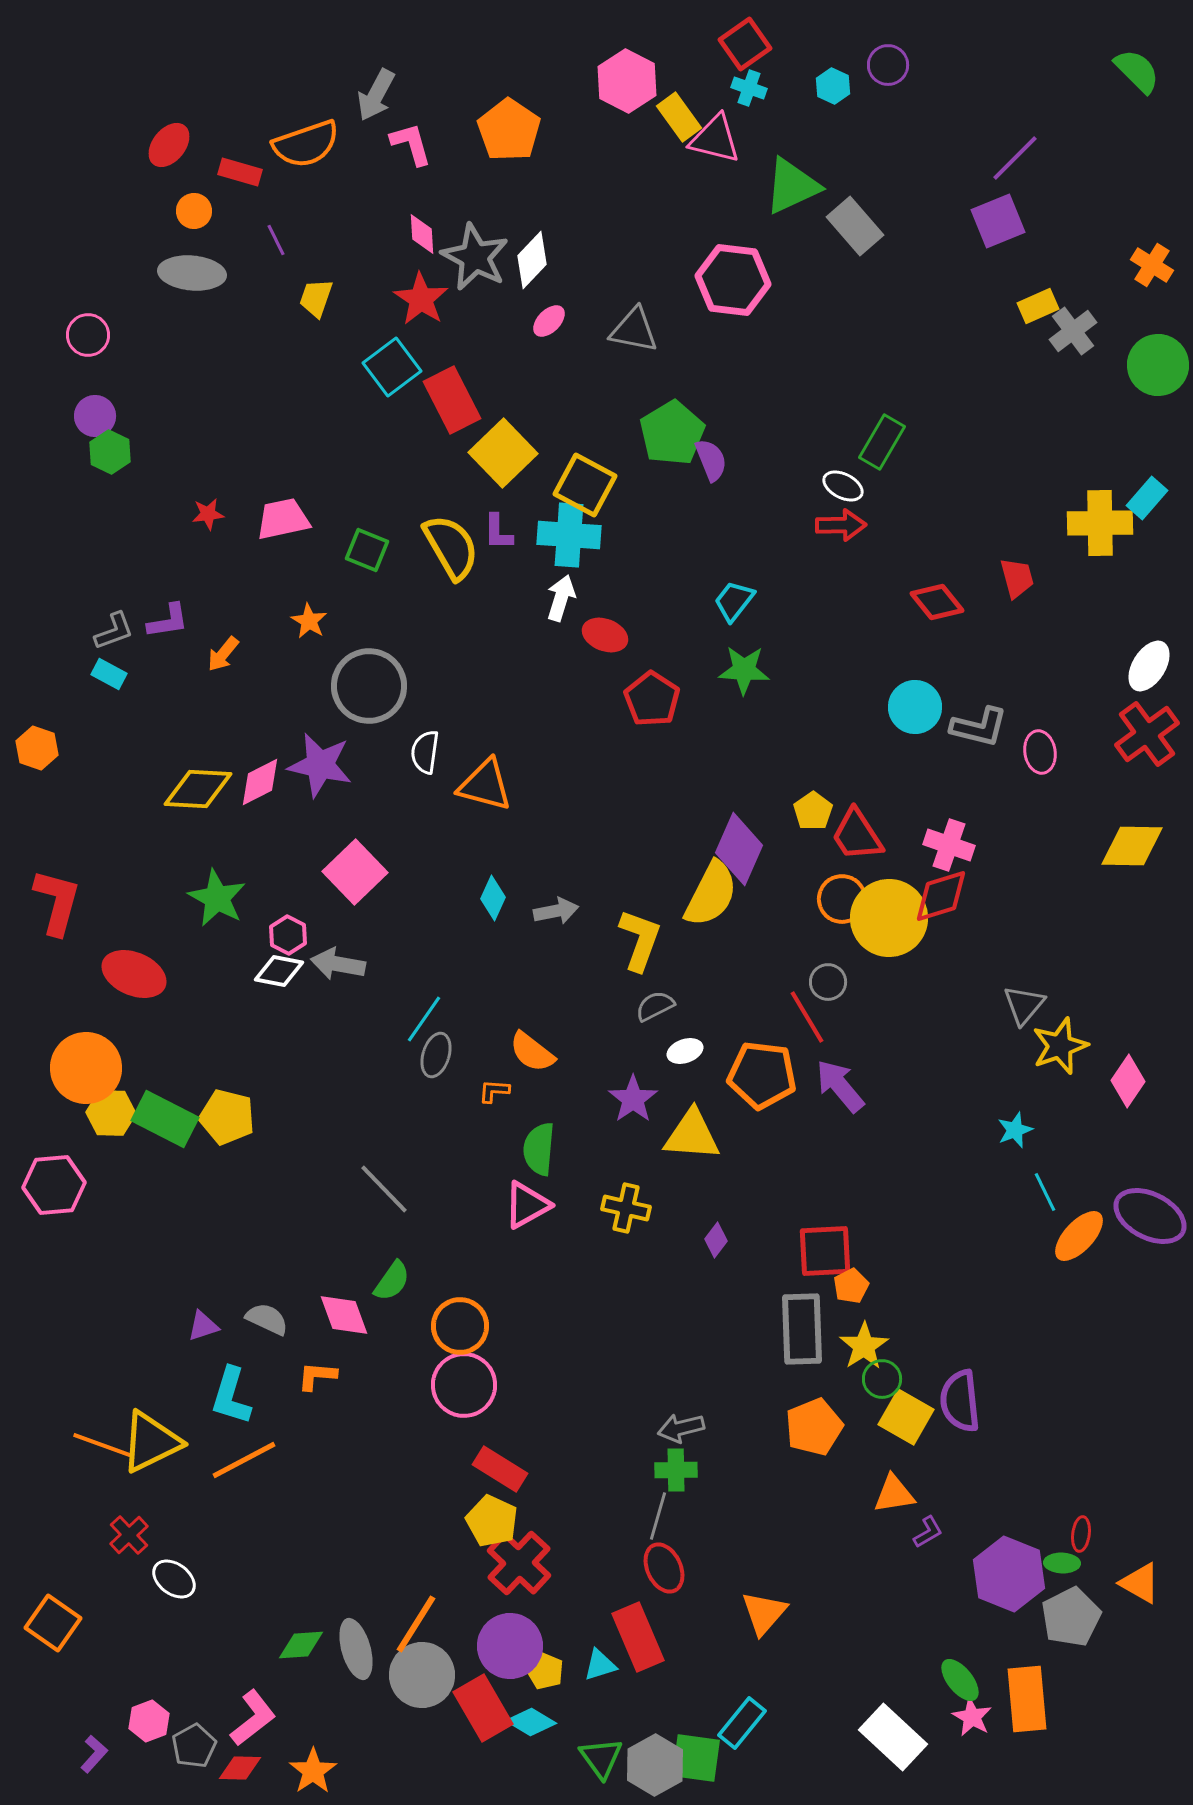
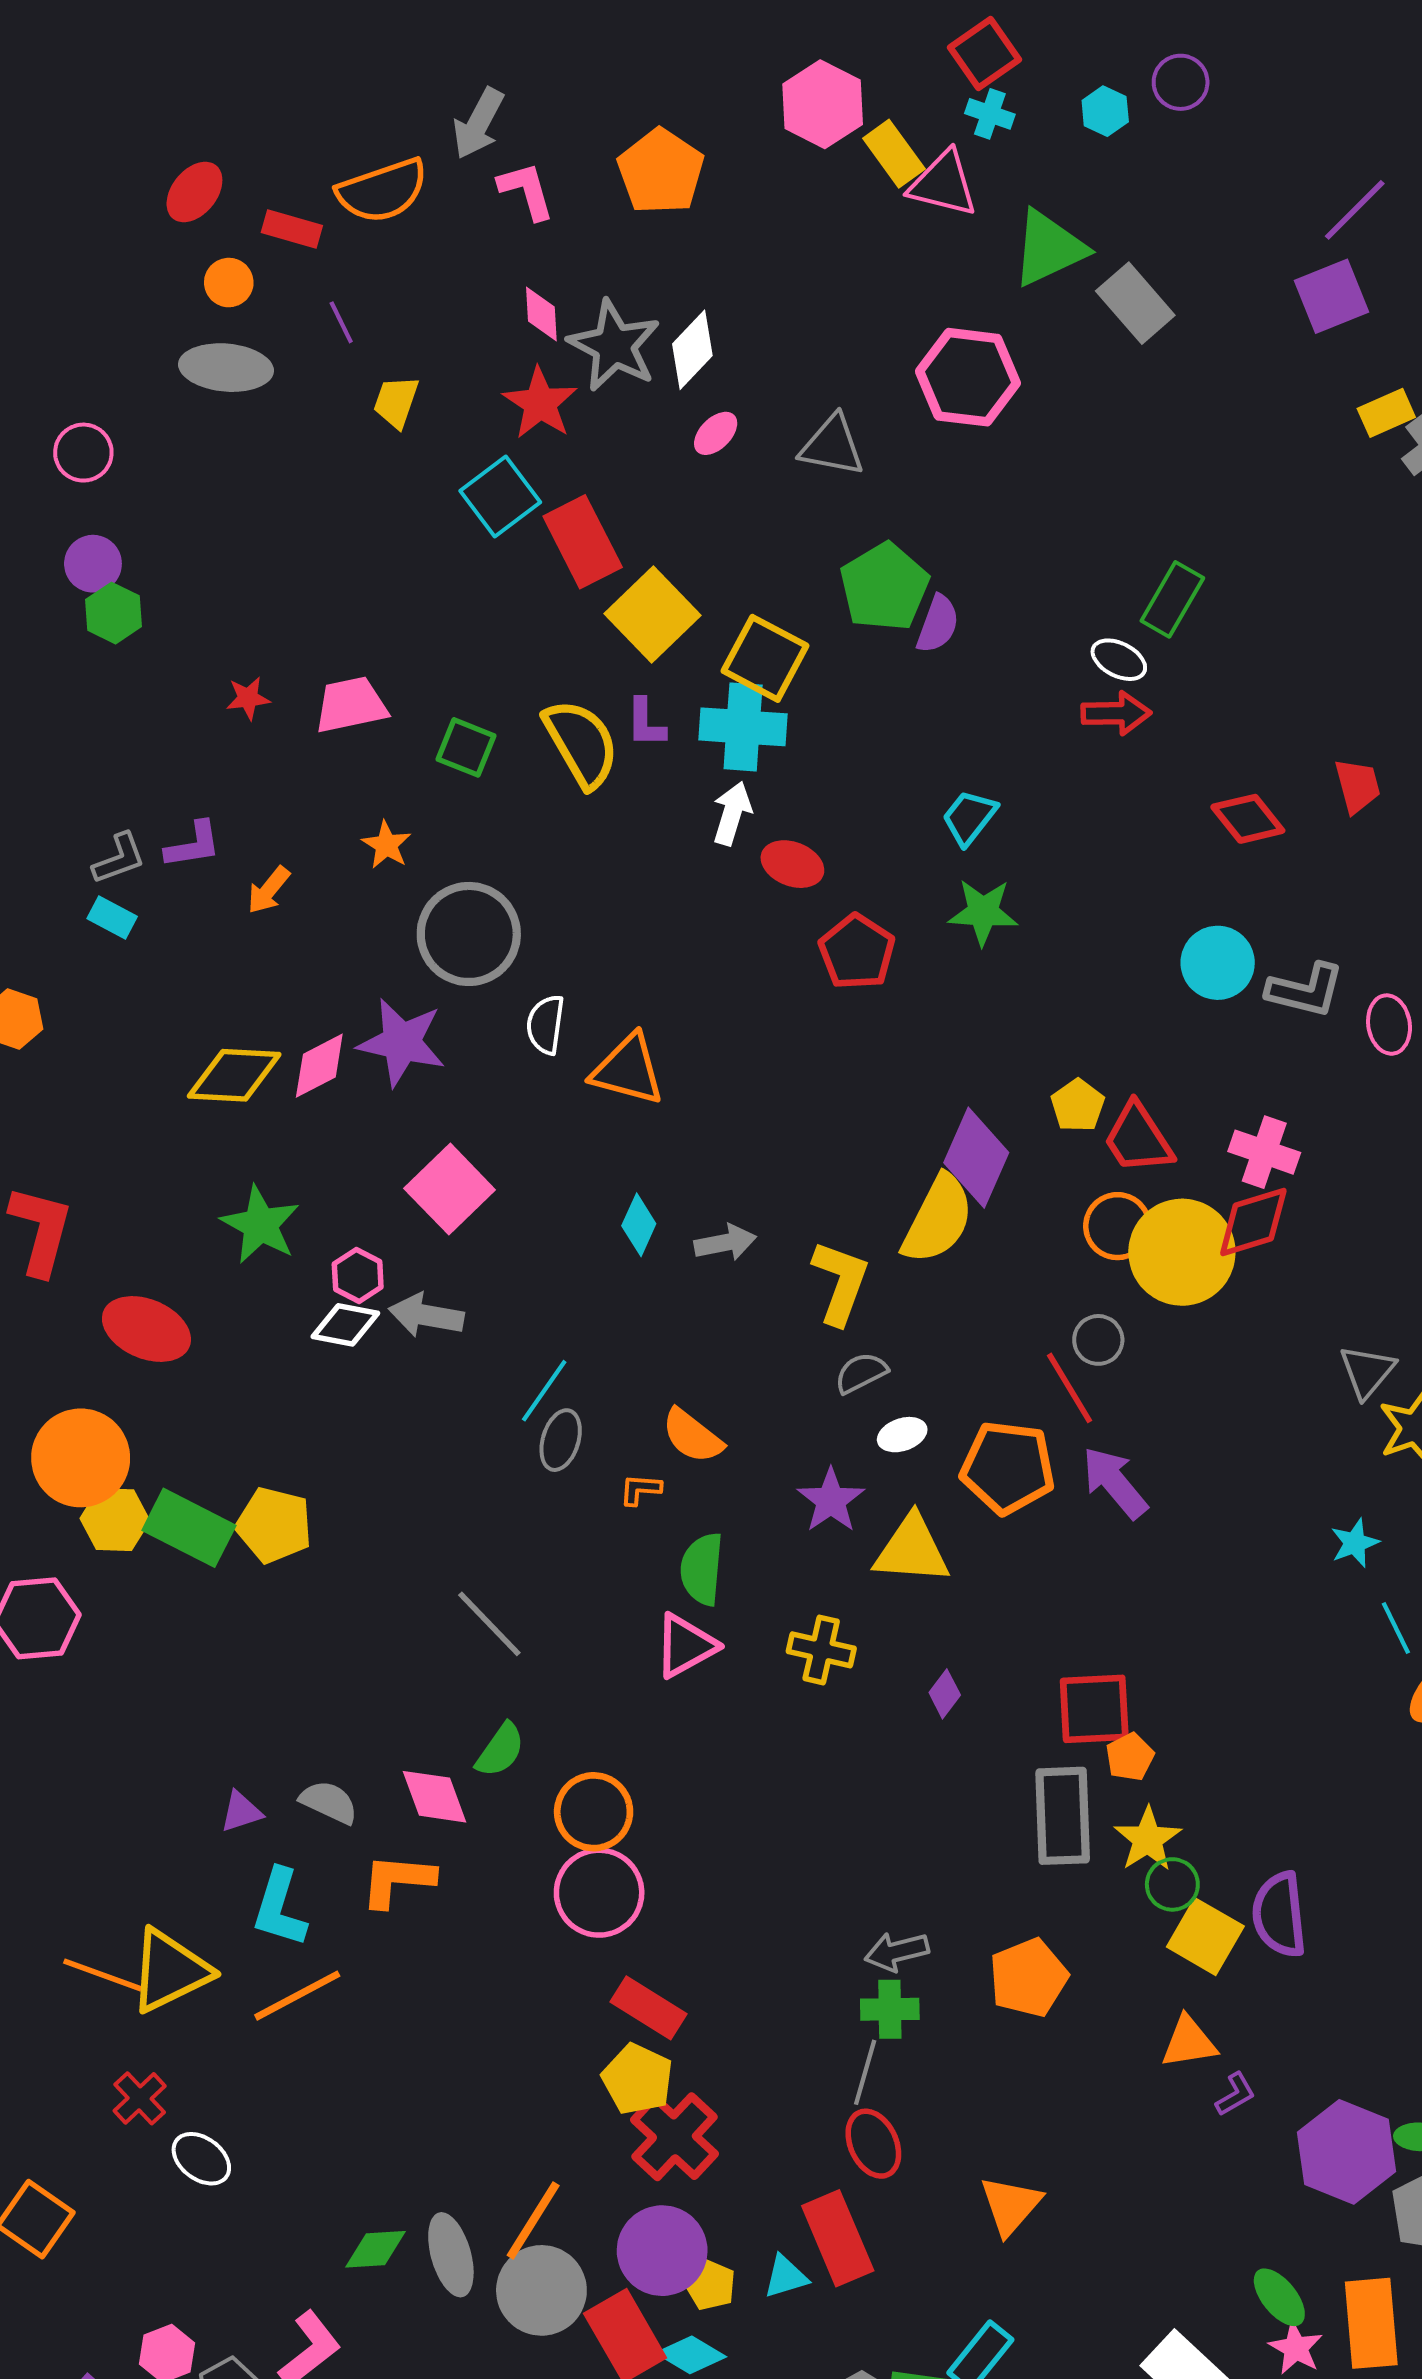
purple semicircle: (711, 460) -> (938, 624), turned 42
orange L-shape: (317, 1376) -> (397, 1880), size x1.4
orange pentagon: (814, 1427) -> (1028, 1978), moved

